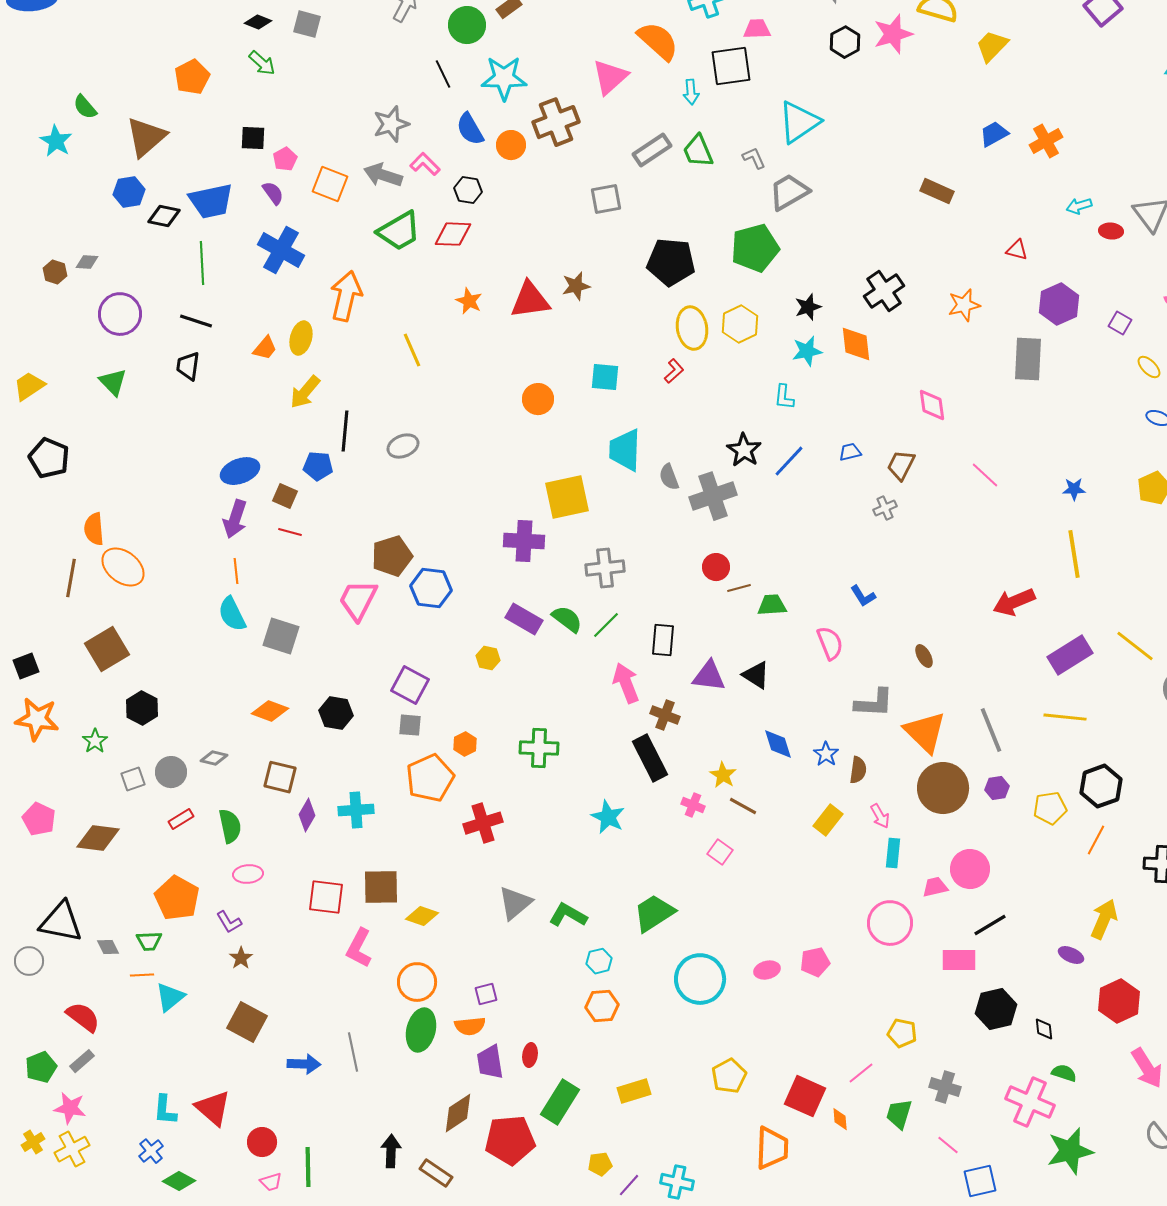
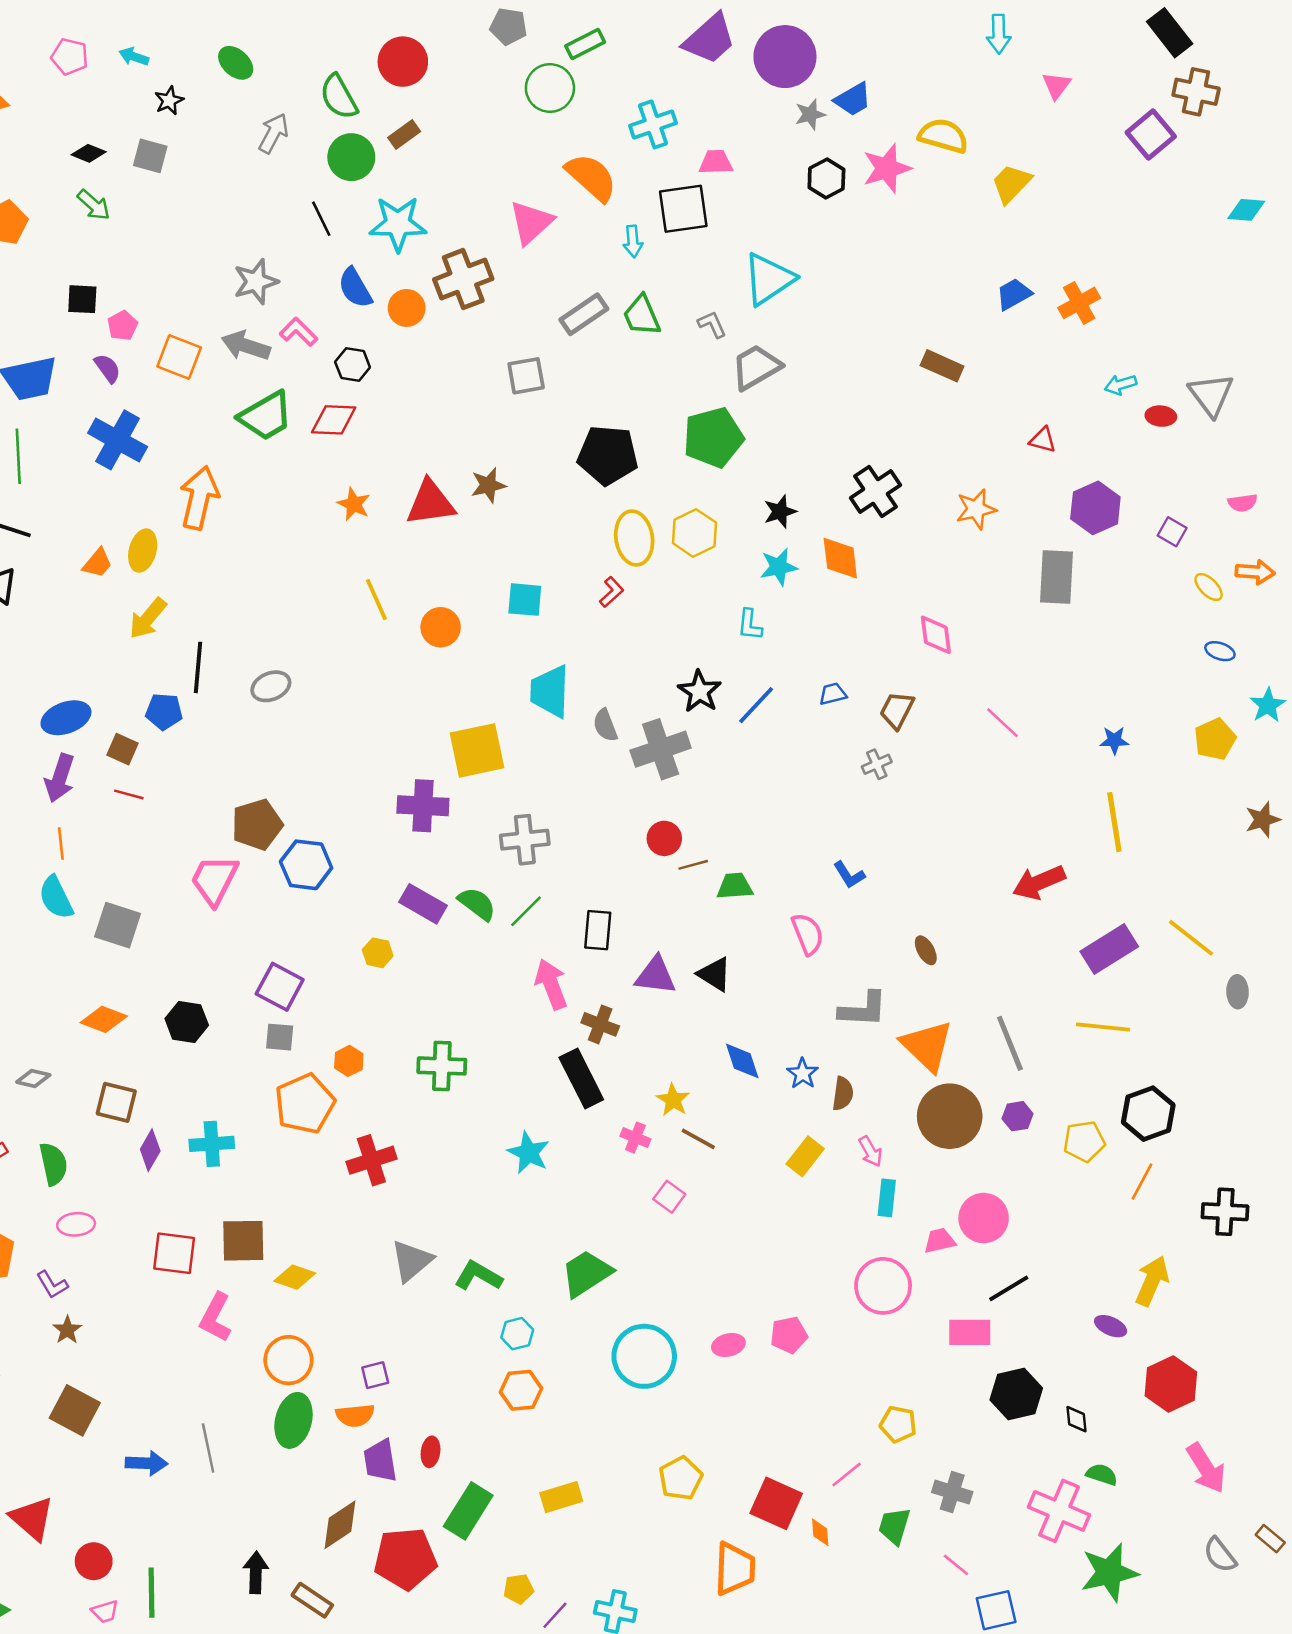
yellow line: (412, 350) -> (376, 600), moved

